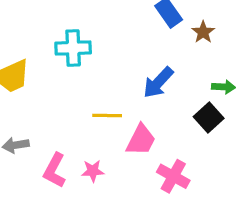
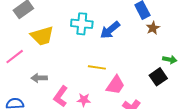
brown star: (203, 32) -> (153, 28), moved
blue arrow: (158, 82) -> (110, 30), moved

